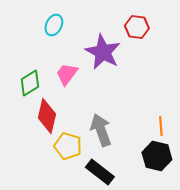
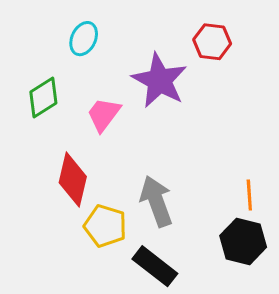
green diamond: (30, 83) -> (43, 97), moved

